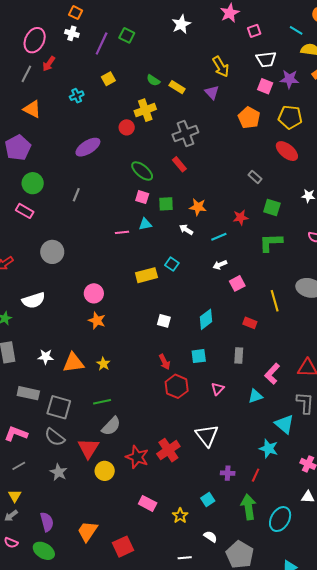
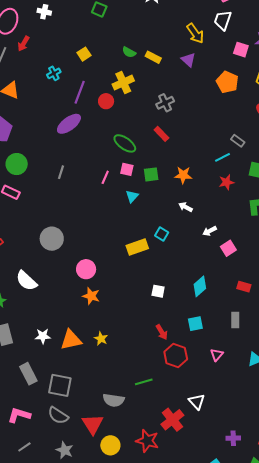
purple line: (102, 44) -> (80, 92), moved
white trapezoid: (266, 59) -> (223, 20), moved, turned 120
gray cross: (185, 133) -> (165, 103), size x0.7
cyan triangle: (145, 224) -> (132, 196), turned -32
white arrow: (186, 230) -> (186, 207), moved
pink line: (122, 232) -> (105, 177), moved, turned -56
cyan line: (219, 237) -> (222, 157), moved
gray circle: (52, 252) -> (52, 239), moved
white semicircle: (34, 300) -> (26, 281), turned 65
gray rectangle: (28, 393) -> (28, 374), turned 55
green line: (102, 402) -> (144, 382), moved
gray semicircle: (111, 426) -> (114, 400), turned 60
white triangle: (207, 435) -> (197, 402), moved, size x0.7
red star: (137, 457) -> (147, 441), moved

